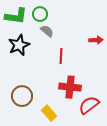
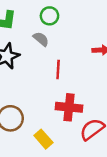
green circle: (40, 14) -> (49, 16), moved

